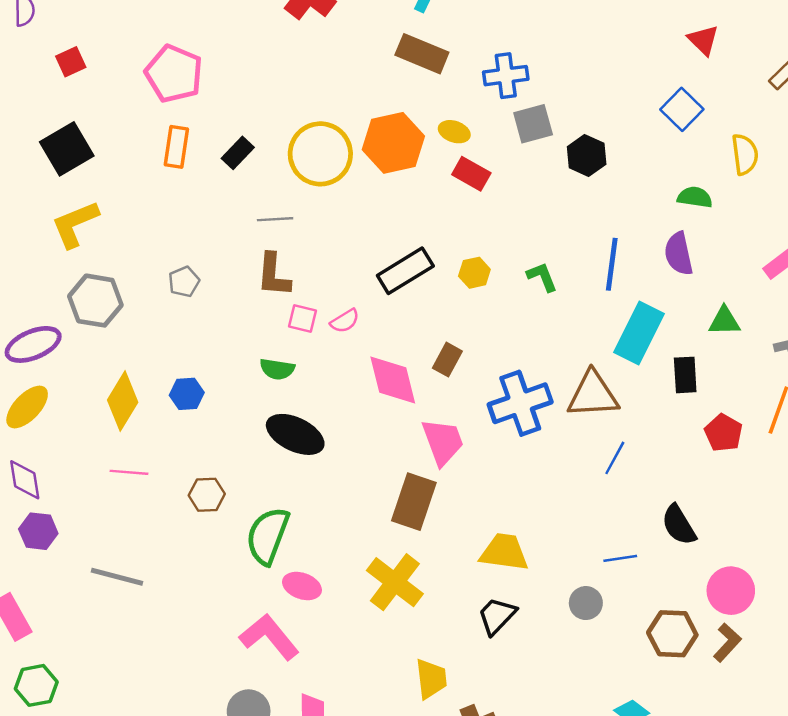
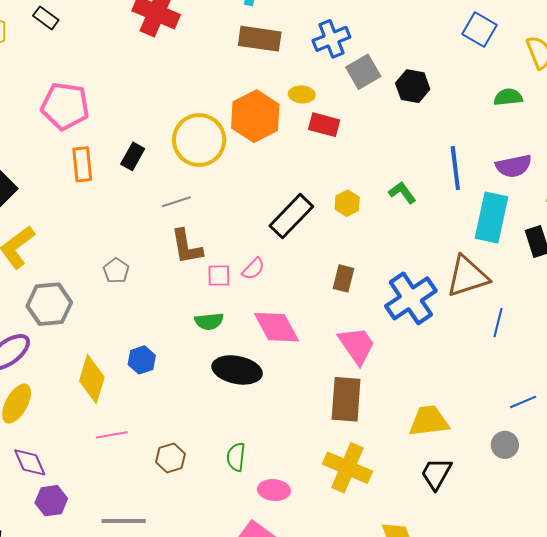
purple semicircle: (679, 254) -> (514, 166), moved, turned -75
pink diamond: (393, 380) -> (277, 327), moved
brown hexagon: (207, 495) -> (171, 458), moved
green semicircle: (268, 536) -> (236, 457), size x0.6

